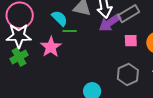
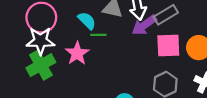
pink square: (131, 41) -> (168, 46), size x1.6
green cross: (19, 57) -> (41, 65), size x1.4

